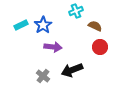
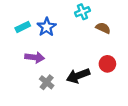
purple arrow: (53, 47) -> (35, 57), moved
red circle: (100, 47) -> (107, 64), moved

